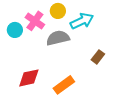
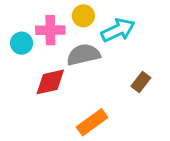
pink cross: (35, 21) -> (50, 30), turned -36
red diamond: (29, 78) -> (50, 82), moved

